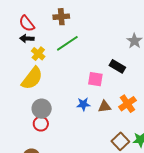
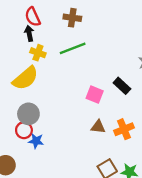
black arrow: (27, 39) -> (29, 33), turned 64
yellow cross: (38, 54) -> (38, 53), turned -32
blue star: (83, 104) -> (36, 141), moved

